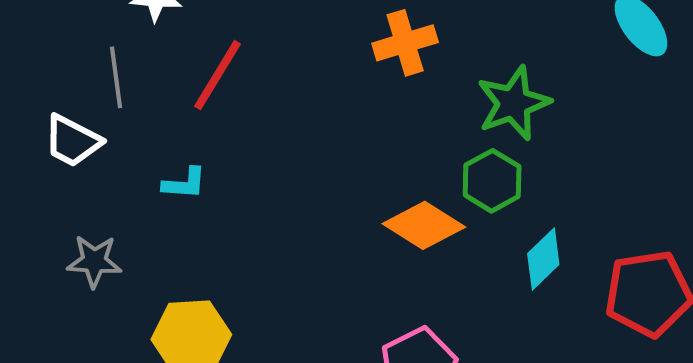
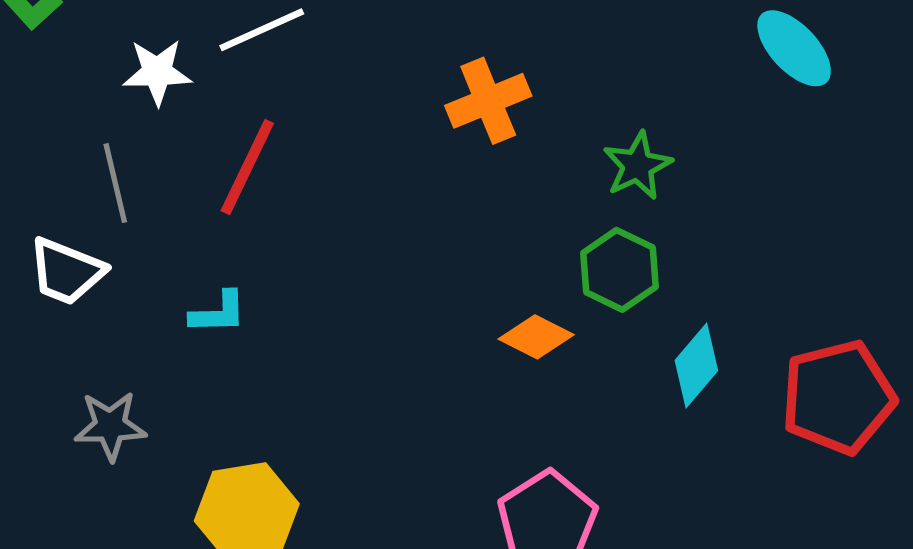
green star: (513, 103) -> (638, 166), size x0.7
orange diamond: (424, 225) -> (536, 337), size x0.7

